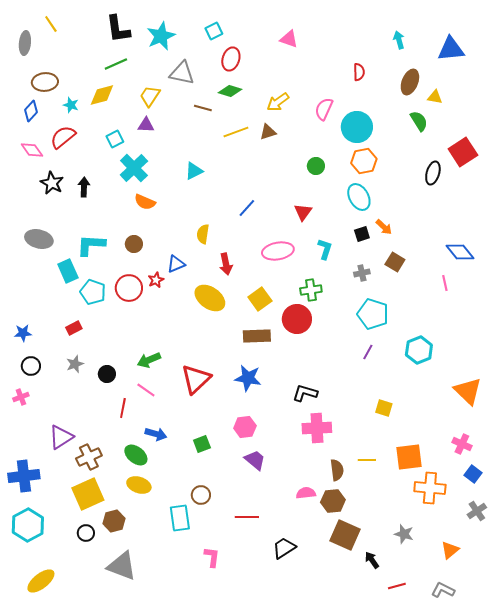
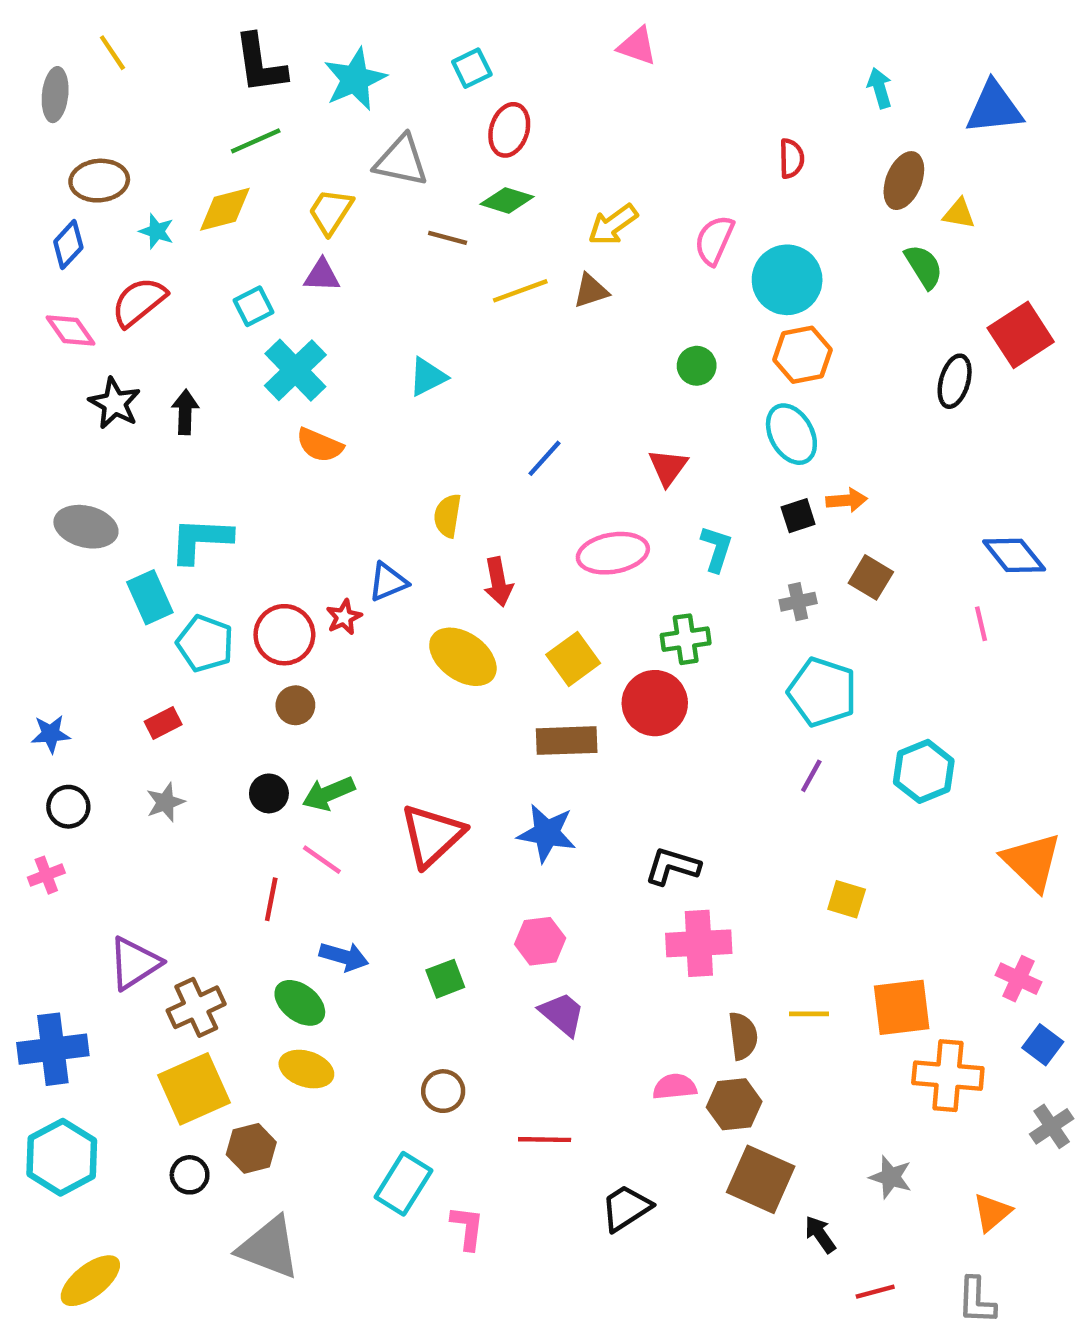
pink triangle: (289, 39) -> (637, 46), moved
orange arrow: (384, 227) -> (847, 500), turned -48
brown circle: (134, 244) -> (295, 705), moved
black circle: (107, 374) -> (269, 793), moved
cyan rectangle: (180, 518) -> (403, 1184), moved, turned 40
gray L-shape: (443, 590) -> (977, 1301), turned -115

